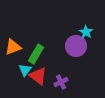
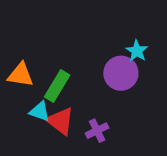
orange triangle: (13, 47) -> (21, 75), turned 30
cyan triangle: (25, 70) -> (40, 111), turned -48

